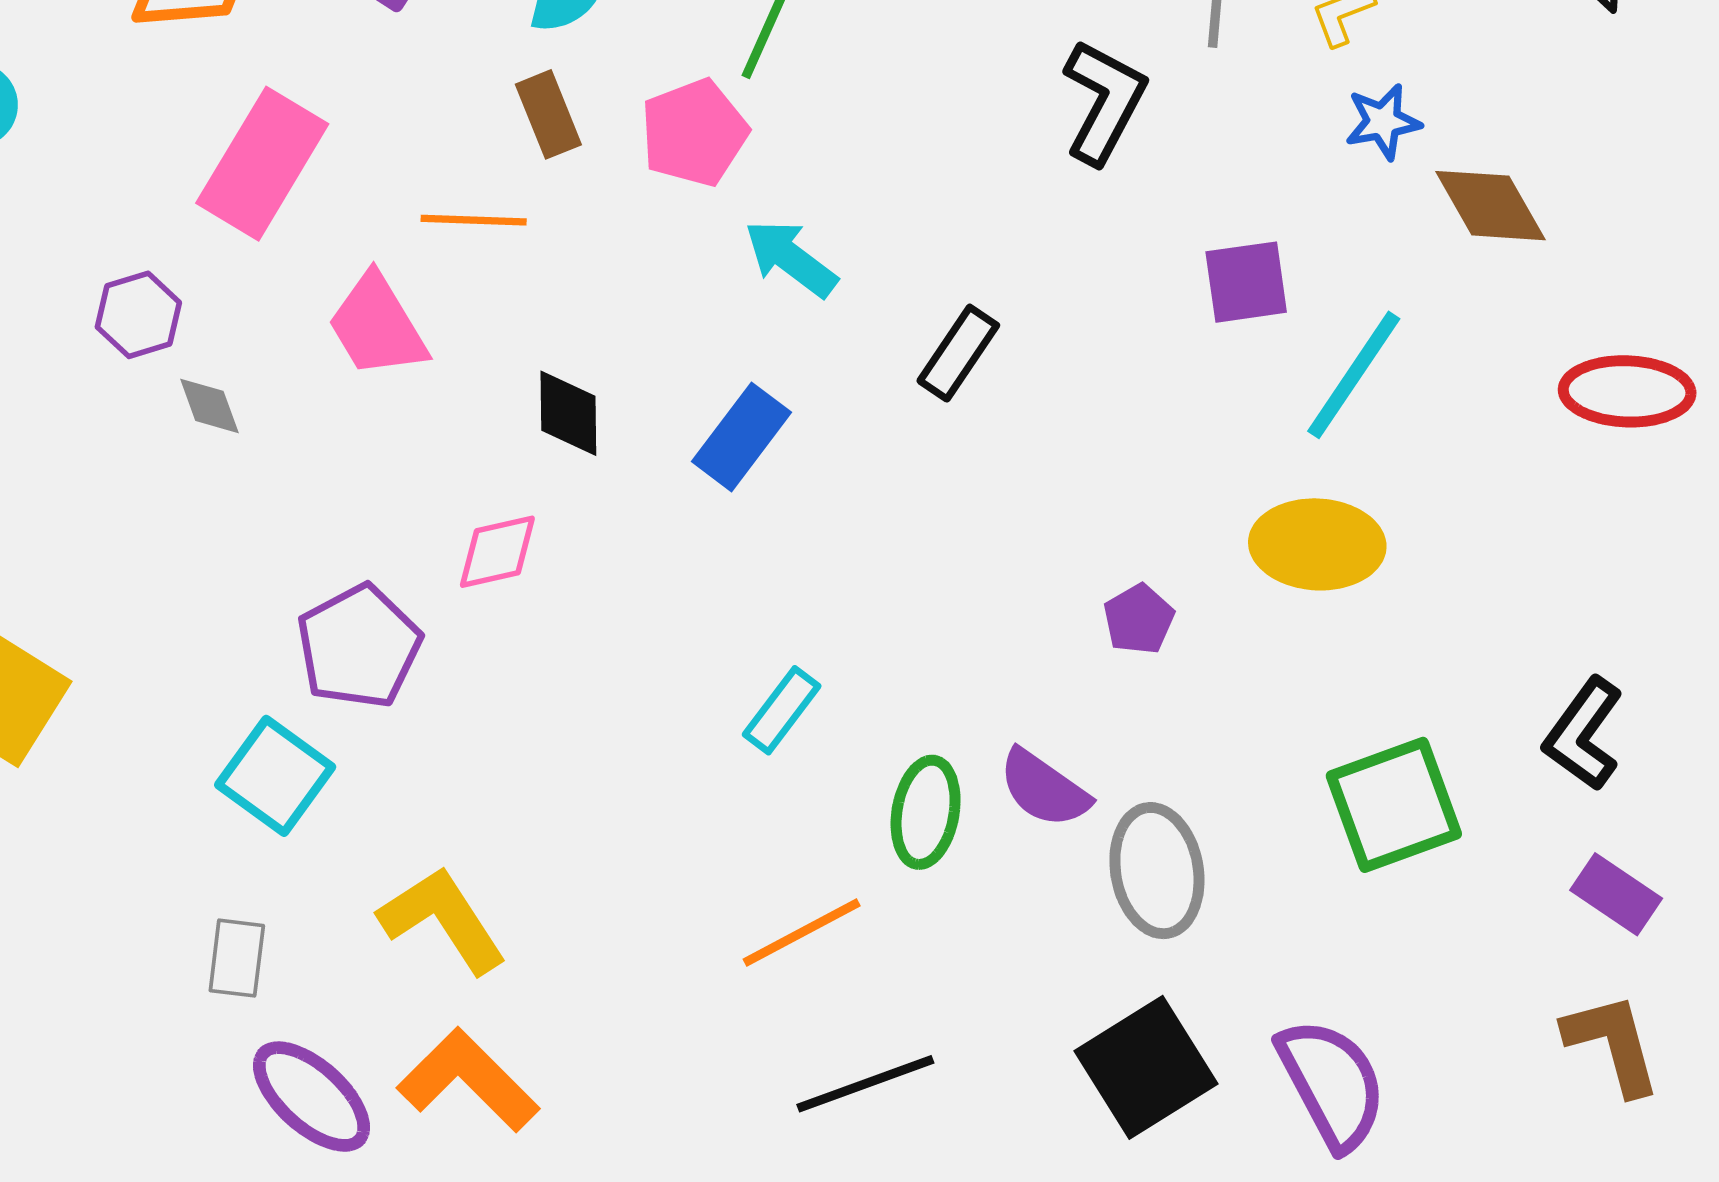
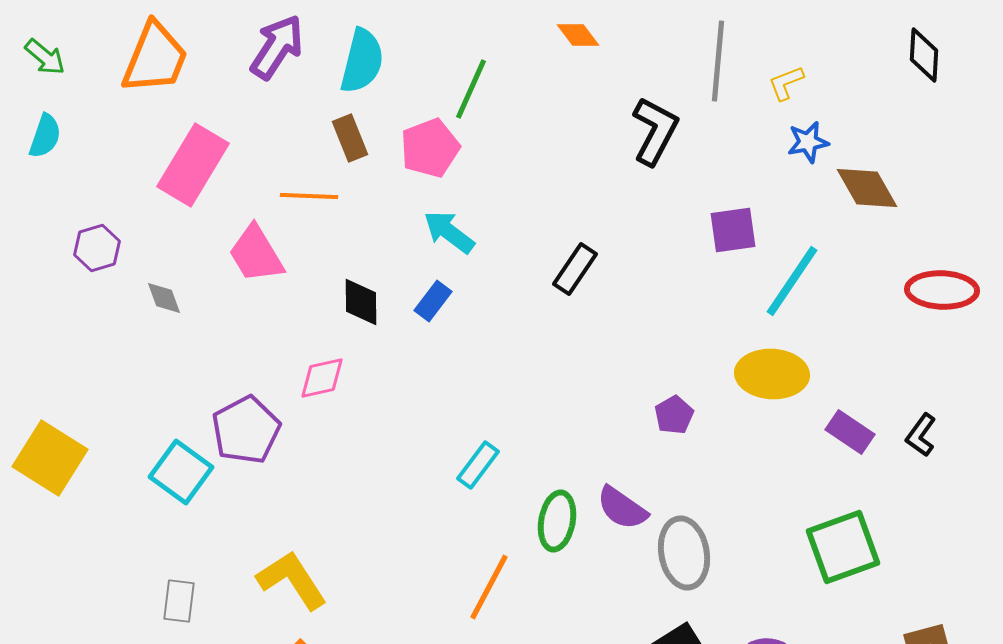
cyan arrow: (791, 258) -> (449, 232), moved
purple hexagon: (138, 315) -> (97, 248), moved
blue rectangle: (742, 437) -> (433, 301), moved, size x0.7
black L-shape: (1583, 734) -> (921, 435), moved, size x0.7
cyan square: (275, 776) -> (181, 472), moved
green square: (1394, 805) -> (843, 547), moved
purple rectangle: (1616, 894) -> (850, 432), moved
orange line: (802, 933) -> (489, 587), turned -34

